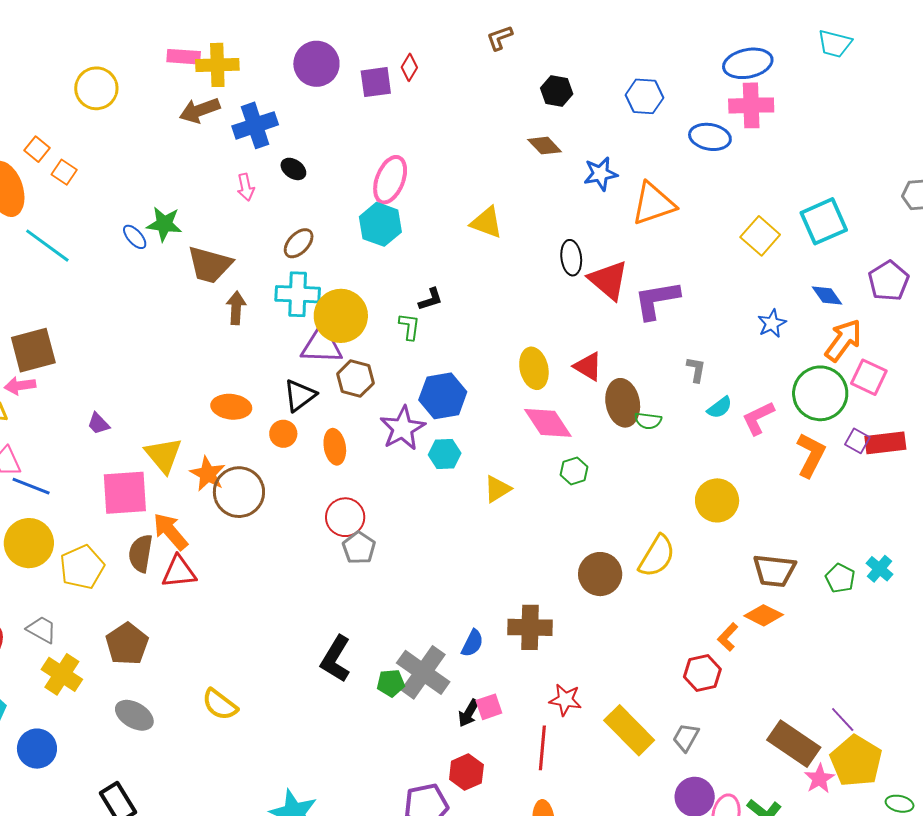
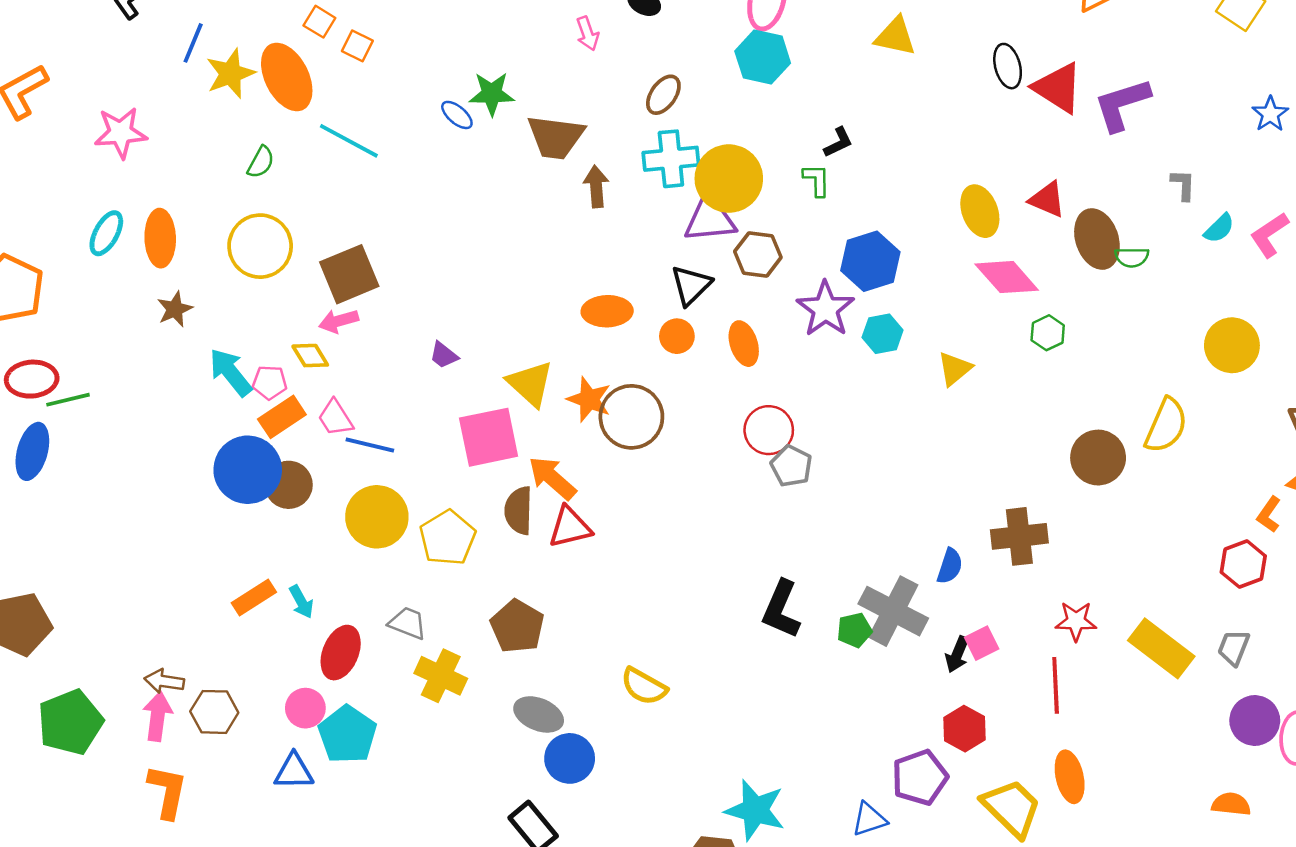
blue circle: (37, 749) -> (570, 758), moved

